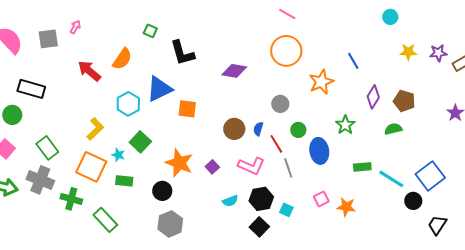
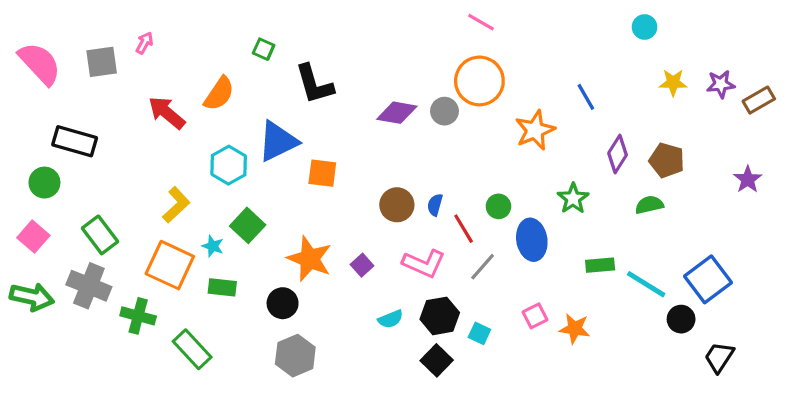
gray circle: (280, 104) -> (444, 111), moved
gray line: (288, 168) -> (483, 267), turned 60

